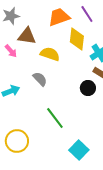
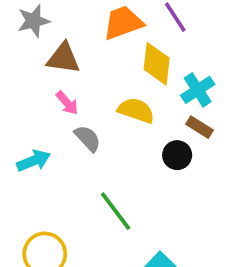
pink arrow: (11, 51) -> (67, 103), moved
yellow semicircle: (50, 54) -> (136, 110), moved

